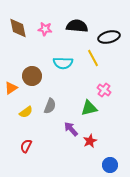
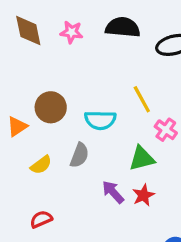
yellow line: (93, 58) -> (142, 99), moved
cyan semicircle: (63, 63) -> (100, 120), moved
red star: (90, 141) -> (143, 195), moved
red semicircle: (26, 146) -> (41, 219), turned 40

